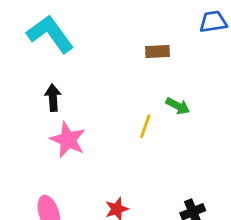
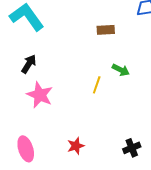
black arrow: (53, 98) -> (29, 64), turned 36

